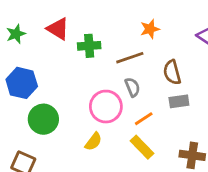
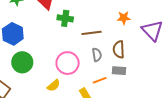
orange star: (150, 29) -> (124, 18), moved
gray semicircle: (132, 87) -> (97, 55), moved
orange line: (144, 119) -> (100, 80), moved

